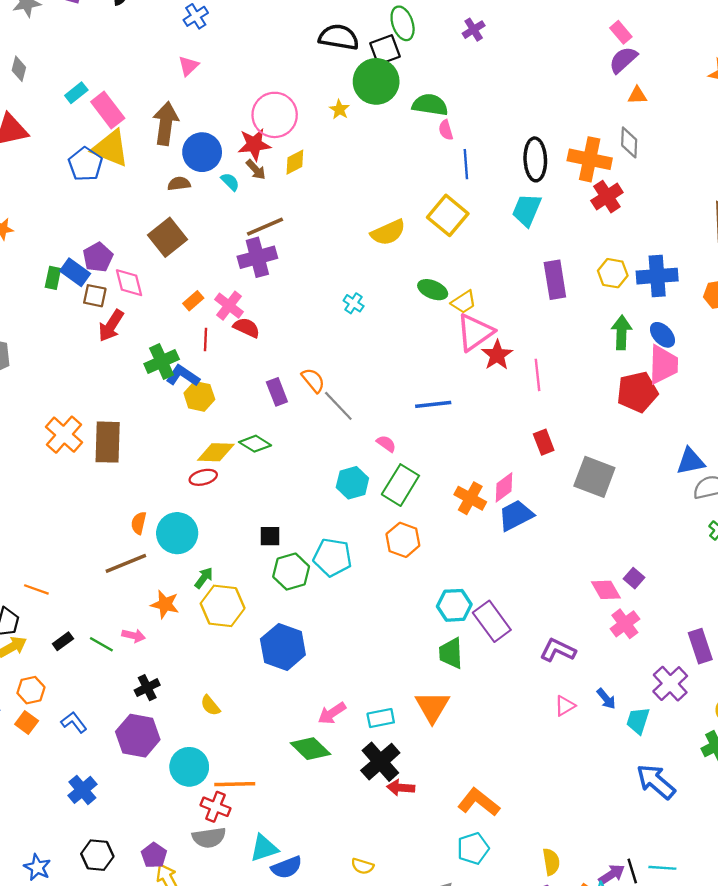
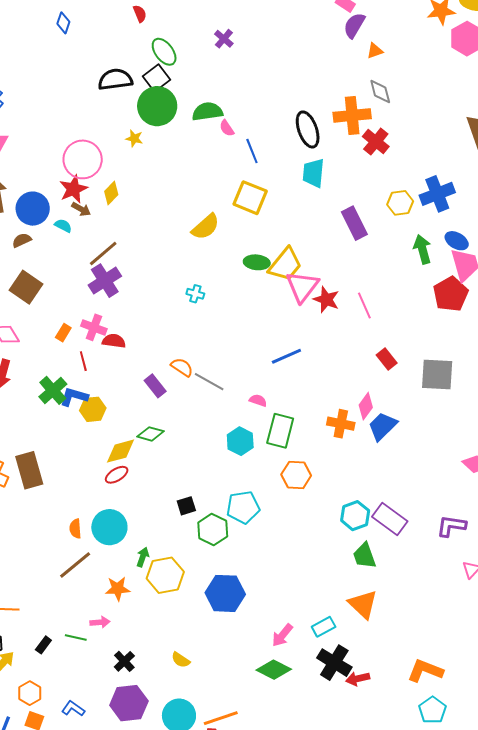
yellow trapezoid: (464, 302) -> (285, 265), size x1.6

